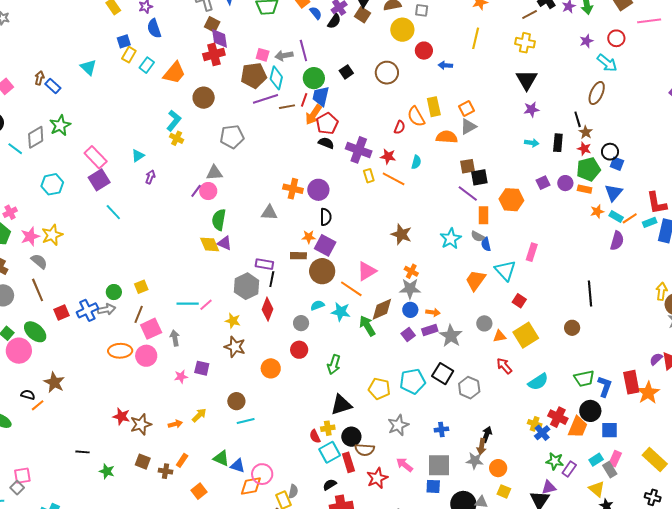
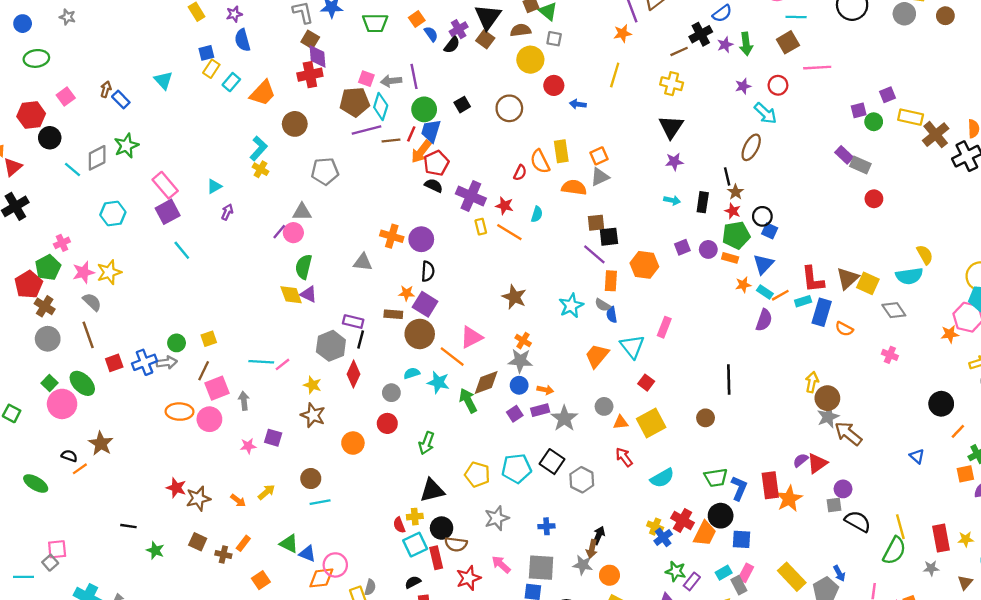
orange arrow: (175, 424) -> (238, 501), turned 48

